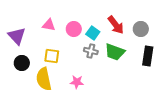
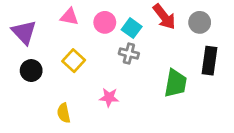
green trapezoid: (115, 52) -> (176, 83), moved, turned -100
yellow square: (52, 56) -> (74, 61), turned 35
yellow semicircle: (44, 79) -> (64, 113), moved, size x0.6

